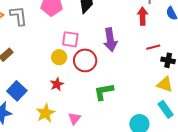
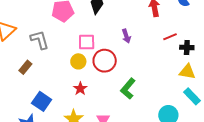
gray L-shape: (19, 16) -> (40, 40), moved
purple arrow: (110, 40) -> (126, 36), size x0.6
green L-shape: (104, 92) -> (128, 89), turned -30

